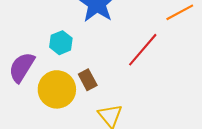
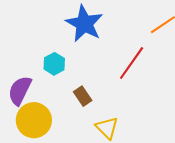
yellow circle: (57, 89) -> (34, 120), moved

